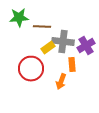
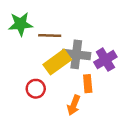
yellow rectangle: (48, 48) -> (57, 62), size x1.5
red circle: (31, 69) -> (36, 89), size x0.6

